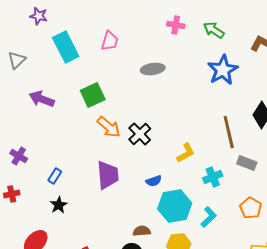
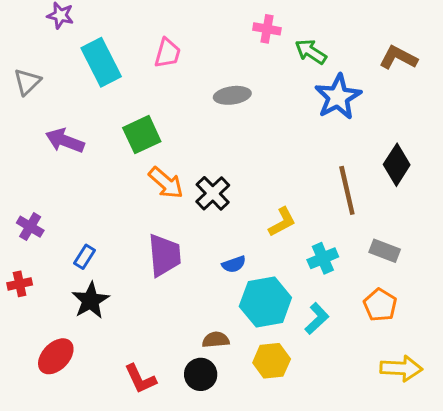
green arrow: (214, 30) -> (311, 52), moved
gray rectangle: (247, 163) -> (385, 251), moved
black star: (59, 205) -> (91, 300), size x1.4

